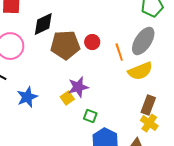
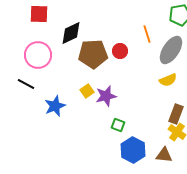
orange line: (119, 52) -> (147, 34), moved
yellow semicircle: (140, 71) -> (168, 80), size x0.7
yellow square: (67, 98) -> (87, 91), moved

